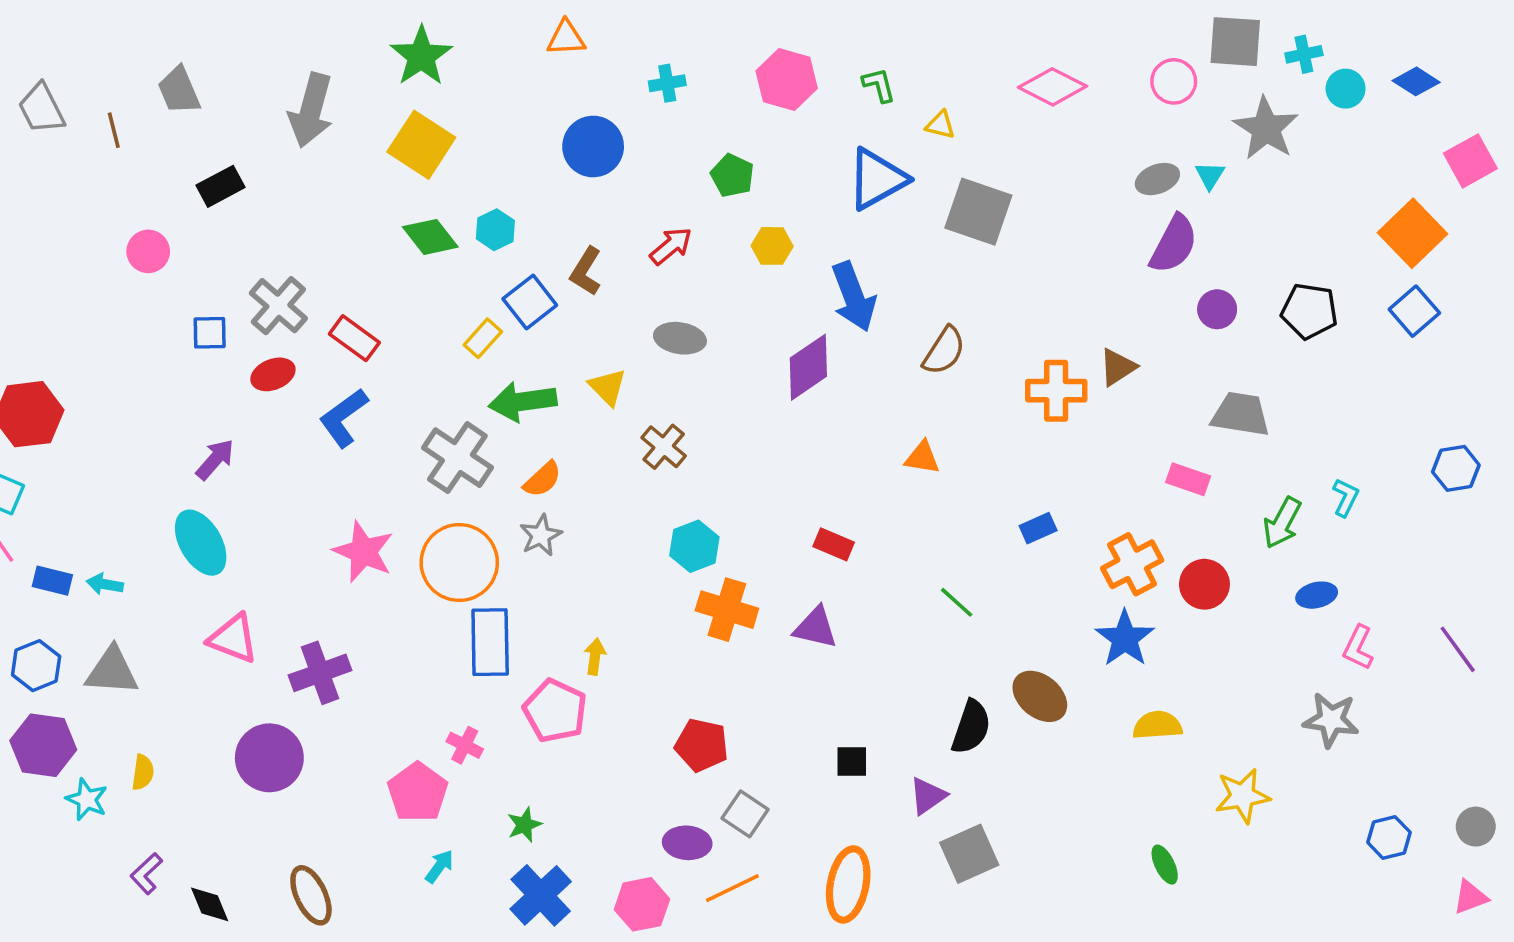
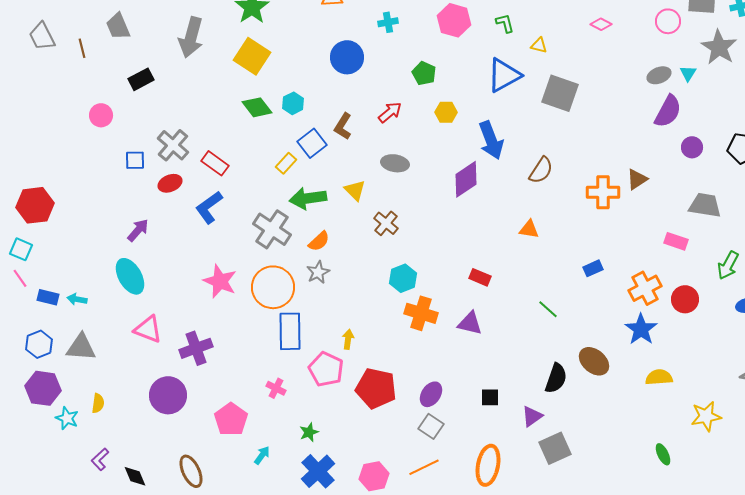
pink diamond: (1053, 87) -> (601, 24), size x0.6
red pentagon: (702, 745) -> (376, 388), moved, size x1.4
pink pentagon: (418, 792) -> (231, 419), moved
purple ellipse: (687, 843) -> (431, 394), moved, turned -60

